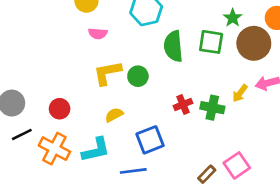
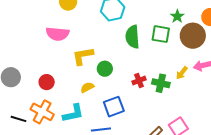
pink semicircle: (98, 33) -> (57, 34), moved, size x1.6
green circle: (138, 76) -> (105, 69), moved
black line: (22, 134) -> (19, 119), moved, turned 42

